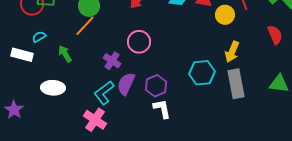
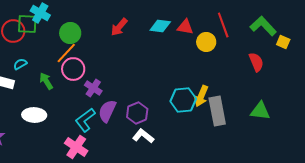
pink circle: (139, 42) -> (73, 69), moved
yellow arrow: (232, 52) -> (201, 96), moved
white L-shape: (162, 109) -> (143, 136), turned -40

